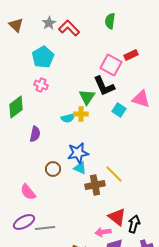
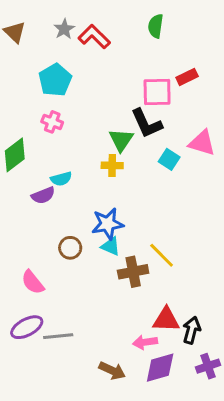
pink square: (111, 65) -> (157, 92), turned -30
cyan semicircle: (68, 118) -> (61, 179), moved
purple semicircle: (35, 134) -> (43, 195), turned 56
red triangle: (117, 217) -> (166, 320), turned -36

